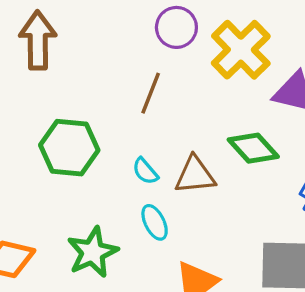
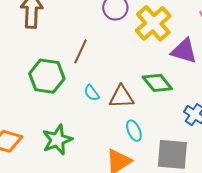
brown line: (151, 93) -> (80, 51), moved
cyan ellipse: (155, 222) -> (134, 131), moved

